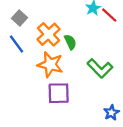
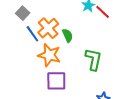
blue line: (16, 44) -> (32, 34), moved
green L-shape: (100, 68) -> (93, 59), turned -125

